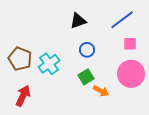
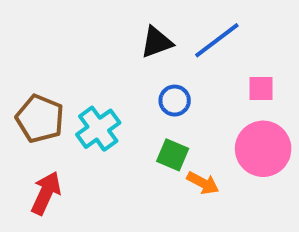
blue line: (122, 20) -> (217, 40), moved
green square: (86, 77) -> (173, 155), turned -35

